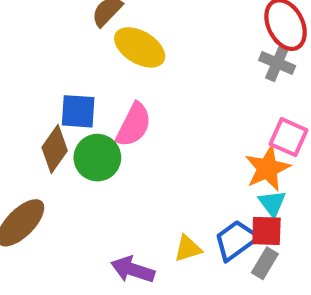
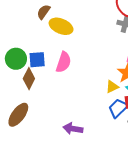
green circle: (97, 158) -> (16, 59), moved
yellow triangle: (188, 249) -> (112, 87), moved

